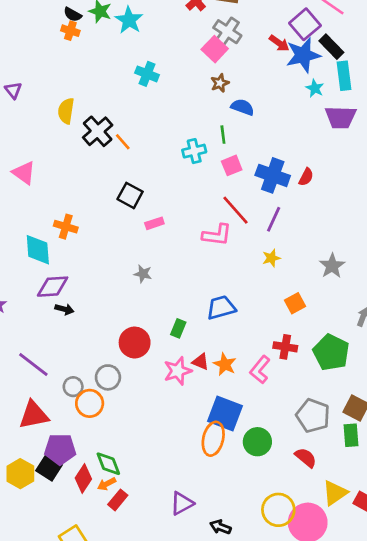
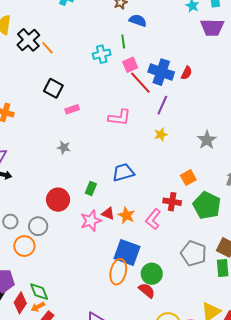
red line: (235, 210) -> (140, 83), moved
orange square: (295, 303) -> (188, 178), moved
gray circle: (73, 387) -> (10, 222), moved
red semicircle: (306, 458) -> (147, 290), moved

